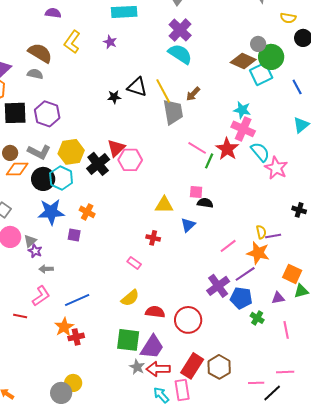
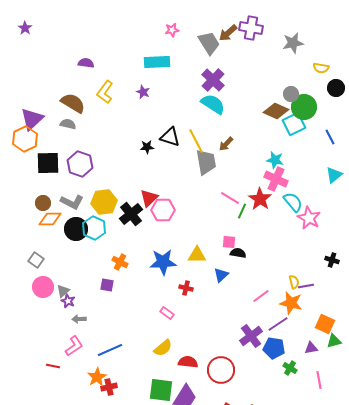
blue star: (51, 212) -> (163, 262), moved

